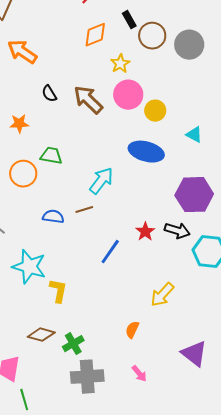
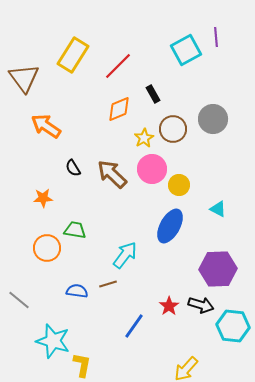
brown circle: (152, 36) -> (173, 129), moved
blue ellipse: (146, 152) -> (170, 226), turned -76

